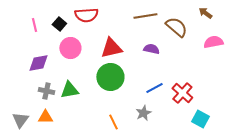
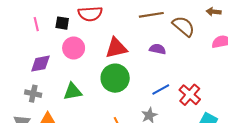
brown arrow: (205, 13) -> (214, 12), turned -32
black square: (59, 24) -> (62, 23), turned -32
gray cross: (46, 91) -> (33, 94), moved

